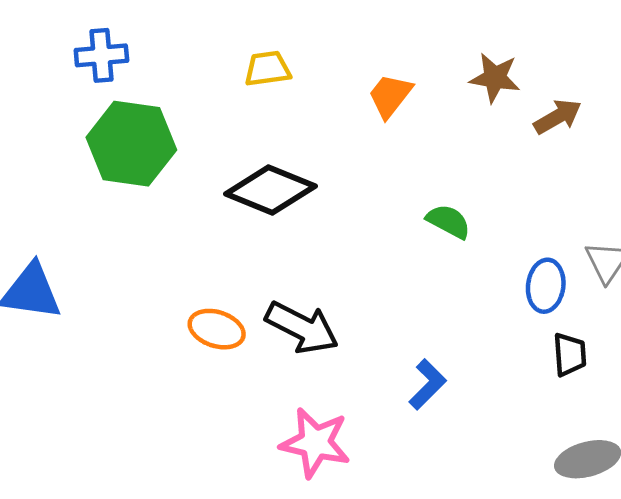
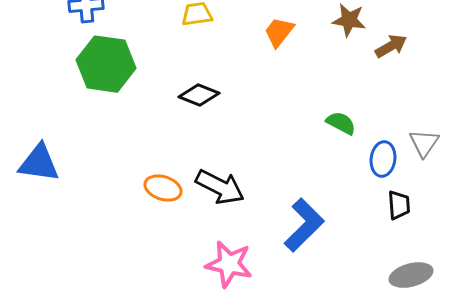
black diamond: (270, 190) -> (199, 95), size x0.7
green semicircle: (448, 221) -> (341, 123), moved
blue L-shape: (428, 384) -> (304, 225), size x1.6

